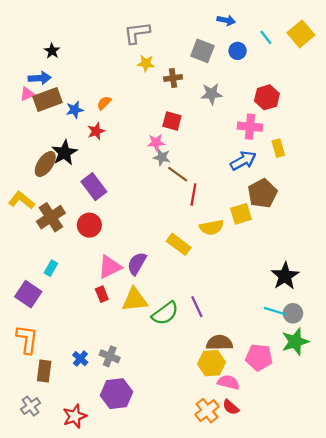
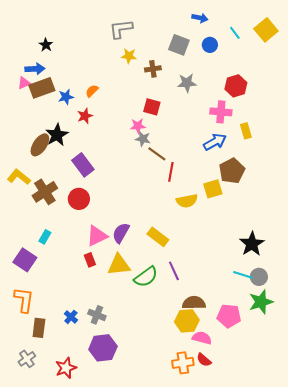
yellow rectangle: (179, 244) -> (158, 237), moved
orange cross: (207, 411) -> (183, 363), turned 30

